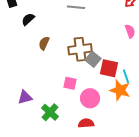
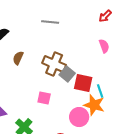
brown cross: (80, 49) -> (54, 64), turned 30
pink circle: (90, 98) -> (79, 117), moved

